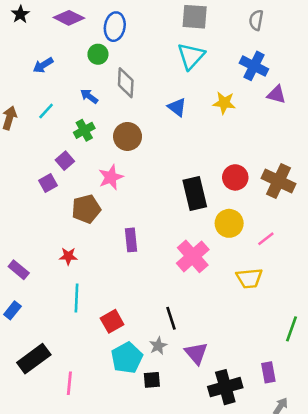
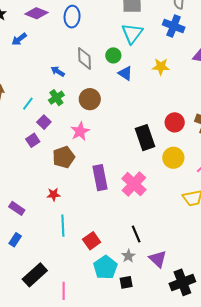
green circle: (98, 54) -> (113, 55), moved
blue arrow: (43, 65) -> (19, 39), moved
blue cross: (254, 66) -> (174, 26), moved
cyan line: (46, 111) -> (28, 104), moved
purple rectangle: (131, 240) -> (100, 178), size x1.4
pink cross: (193, 256) -> (134, 184), moved

